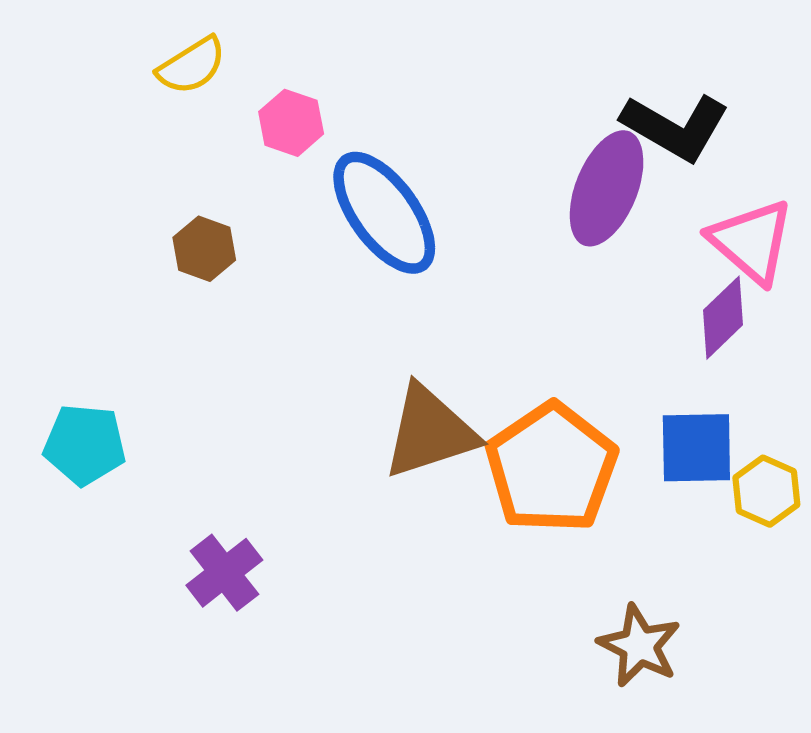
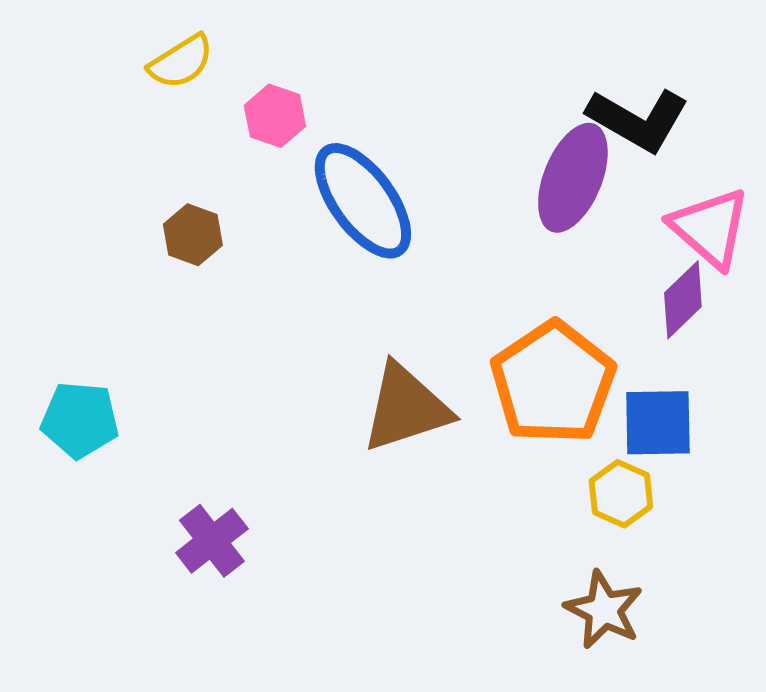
orange pentagon: (551, 468) -> (553, 383), moved
yellow hexagon: (766, 491) -> (621, 494), moved

